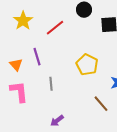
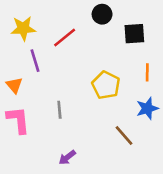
yellow star: (23, 21) -> (23, 28), turned 30
purple line: (37, 57) -> (35, 61), moved

